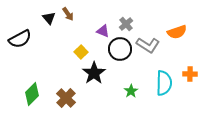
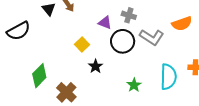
gray cross: (126, 24) -> (129, 15), turned -32
black star: (94, 73) -> (96, 66), size x0.6
green diamond: (32, 94) -> (39, 76), moved

